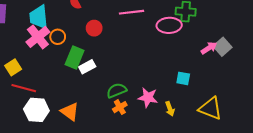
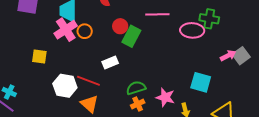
green rectangle: (75, 57) -> (131, 36), moved
yellow square: (13, 67) -> (39, 56), turned 35
cyan square: (183, 78) -> (201, 82), size x1.5
red line: (24, 88) -> (88, 81), moved
white hexagon: (36, 110) -> (65, 86), moved

